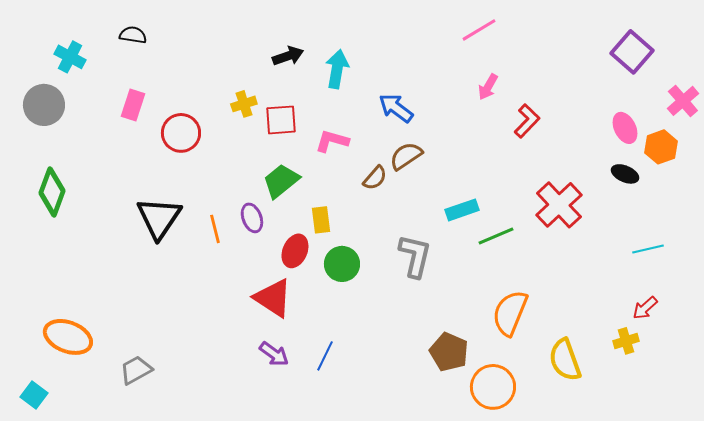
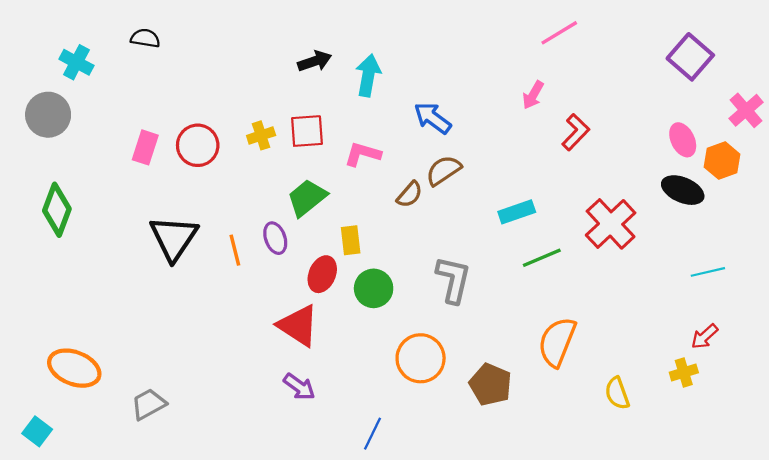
pink line: (479, 30) -> (559, 33), moved
yellow cross: (244, 104) -> (261, 135), moved
pink rectangle: (133, 105) -> (145, 147), moved
black ellipse: (625, 174) -> (683, 190), size x1.4
cyan rectangle: (462, 210) -> (517, 212), moved
blue line: (325, 356) -> (372, 434), moved
yellow semicircle: (565, 360) -> (617, 393), size x0.7
orange circle: (493, 387) -> (421, 358), moved

